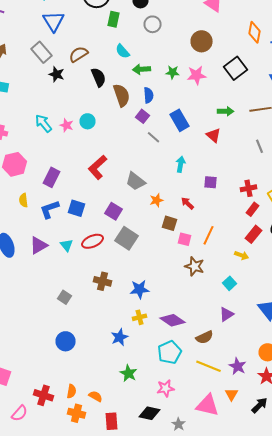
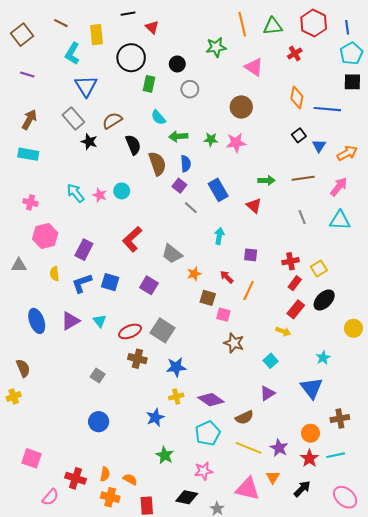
black square: (236, 68) -> (299, 135), moved, size x0.6
orange line: (208, 235) -> (249, 291), moved
gray square: (126, 238) -> (163, 330), moved
red ellipse: (92, 241) -> (130, 331), moved

